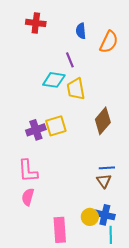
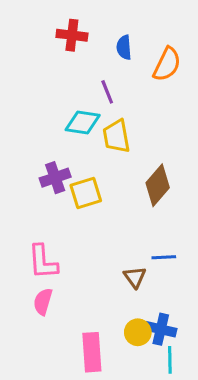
red cross: (36, 23) -> (72, 35), moved
purple cross: (36, 130) -> (55, 178), moved
brown triangle: (104, 181) -> (135, 277), moved

